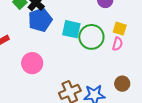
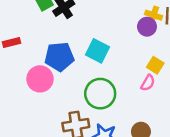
blue pentagon: (40, 20) -> (59, 57), moved
green circle: (91, 37) -> (100, 94), moved

